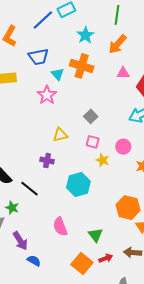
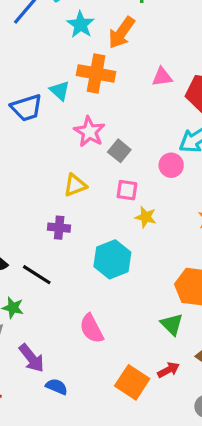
cyan star: (85, 35) -> (81, 25), moved
orange arrow: (118, 44) -> (121, 33), moved
blue trapezoid: (38, 57) -> (27, 108), moved
pink star: (47, 95) -> (89, 132), moved
pink circle: (123, 147) -> (171, 165), moved
green triangle: (95, 235) -> (172, 324), moved

